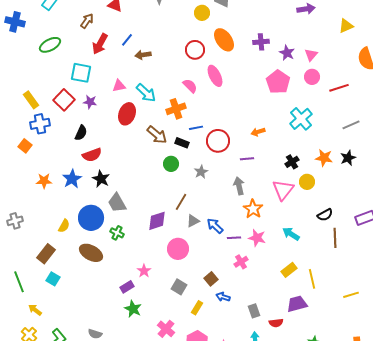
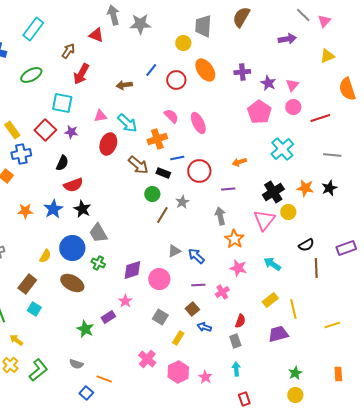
blue line: (127, 40) -> (151, 70), moved
pink ellipse: (215, 76) -> (198, 123), moved
gray line: (351, 125) -> (332, 155), turned 30
black cross: (292, 162) -> (273, 192), size x1.5
brown line: (181, 202) -> (162, 215), moved
purple diamond: (157, 221) -> (132, 270), moved
purple line: (234, 238) -> (198, 285), moved
green star: (133, 309) -> (85, 329), moved
red semicircle: (276, 323) -> (240, 321), moved, turned -64

